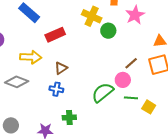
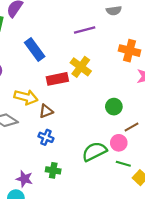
yellow cross: (92, 16) -> (81, 67), moved
green circle: (108, 31) -> (114, 107), moved
brown triangle: (61, 68) -> (46, 111), moved

